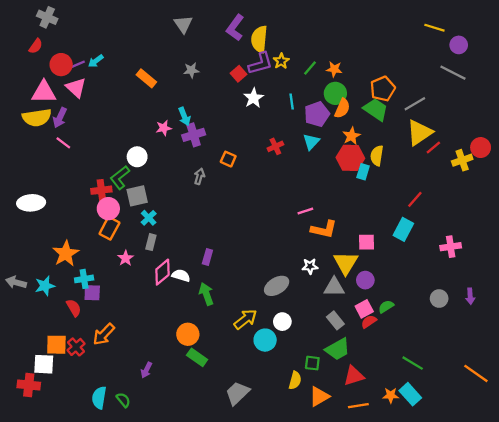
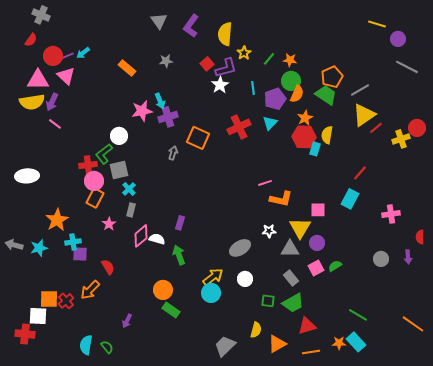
purple L-shape: (235, 28) -> (191, 26), moved
purple L-shape: (260, 63) -> (226, 68), moved
gray line: (453, 73) -> (407, 67), moved
pink star: (164, 128) -> (142, 111), size x1.5
red cross: (275, 146) -> (239, 127), size x1.6
orange square: (228, 159) -> (198, 138), size x1.6
red semicircle: (74, 308) -> (108, 267), moved
red semicircle: (369, 322) -> (420, 237), moved, turned -56
cyan circle: (265, 340) -> (211, 293), moved
green square: (312, 363) -> (268, 301), moved
gray trapezoid: (237, 393) -> (225, 346), moved

